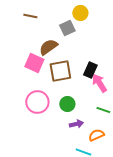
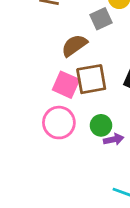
pink square: (34, 63) -> (66, 85), moved
purple arrow: (76, 124) -> (114, 139), moved

